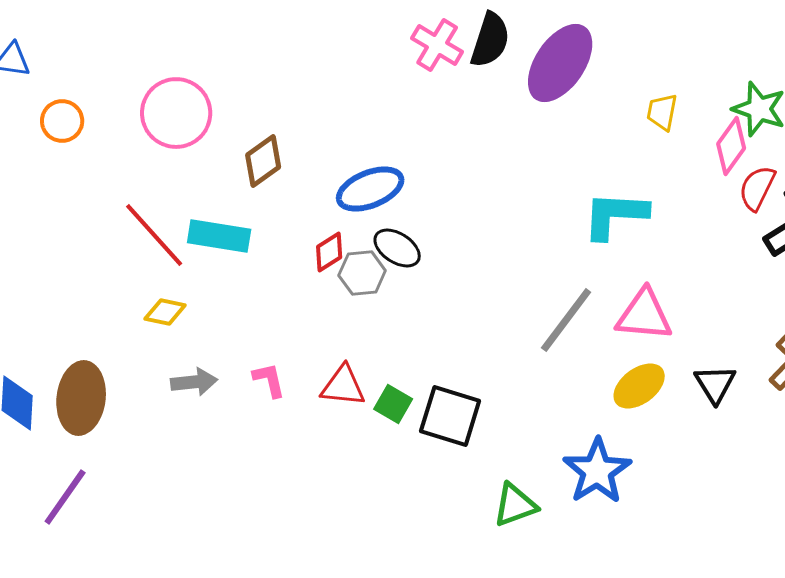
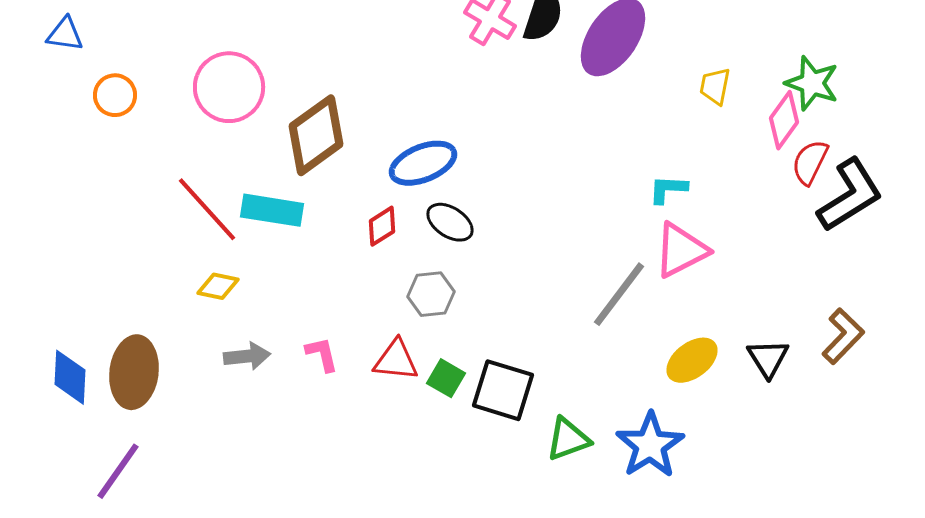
brown diamond: (263, 161) -> (316, 135), size x1.5
cyan L-shape: (615, 215) -> (668, 189), size x0.6
gray hexagon: (362, 273) -> (431, 294), moved
pink triangle: (644, 315) -> (681, 250), moved, turned -32
green triangle: (515, 505) -> (568, 439), moved

